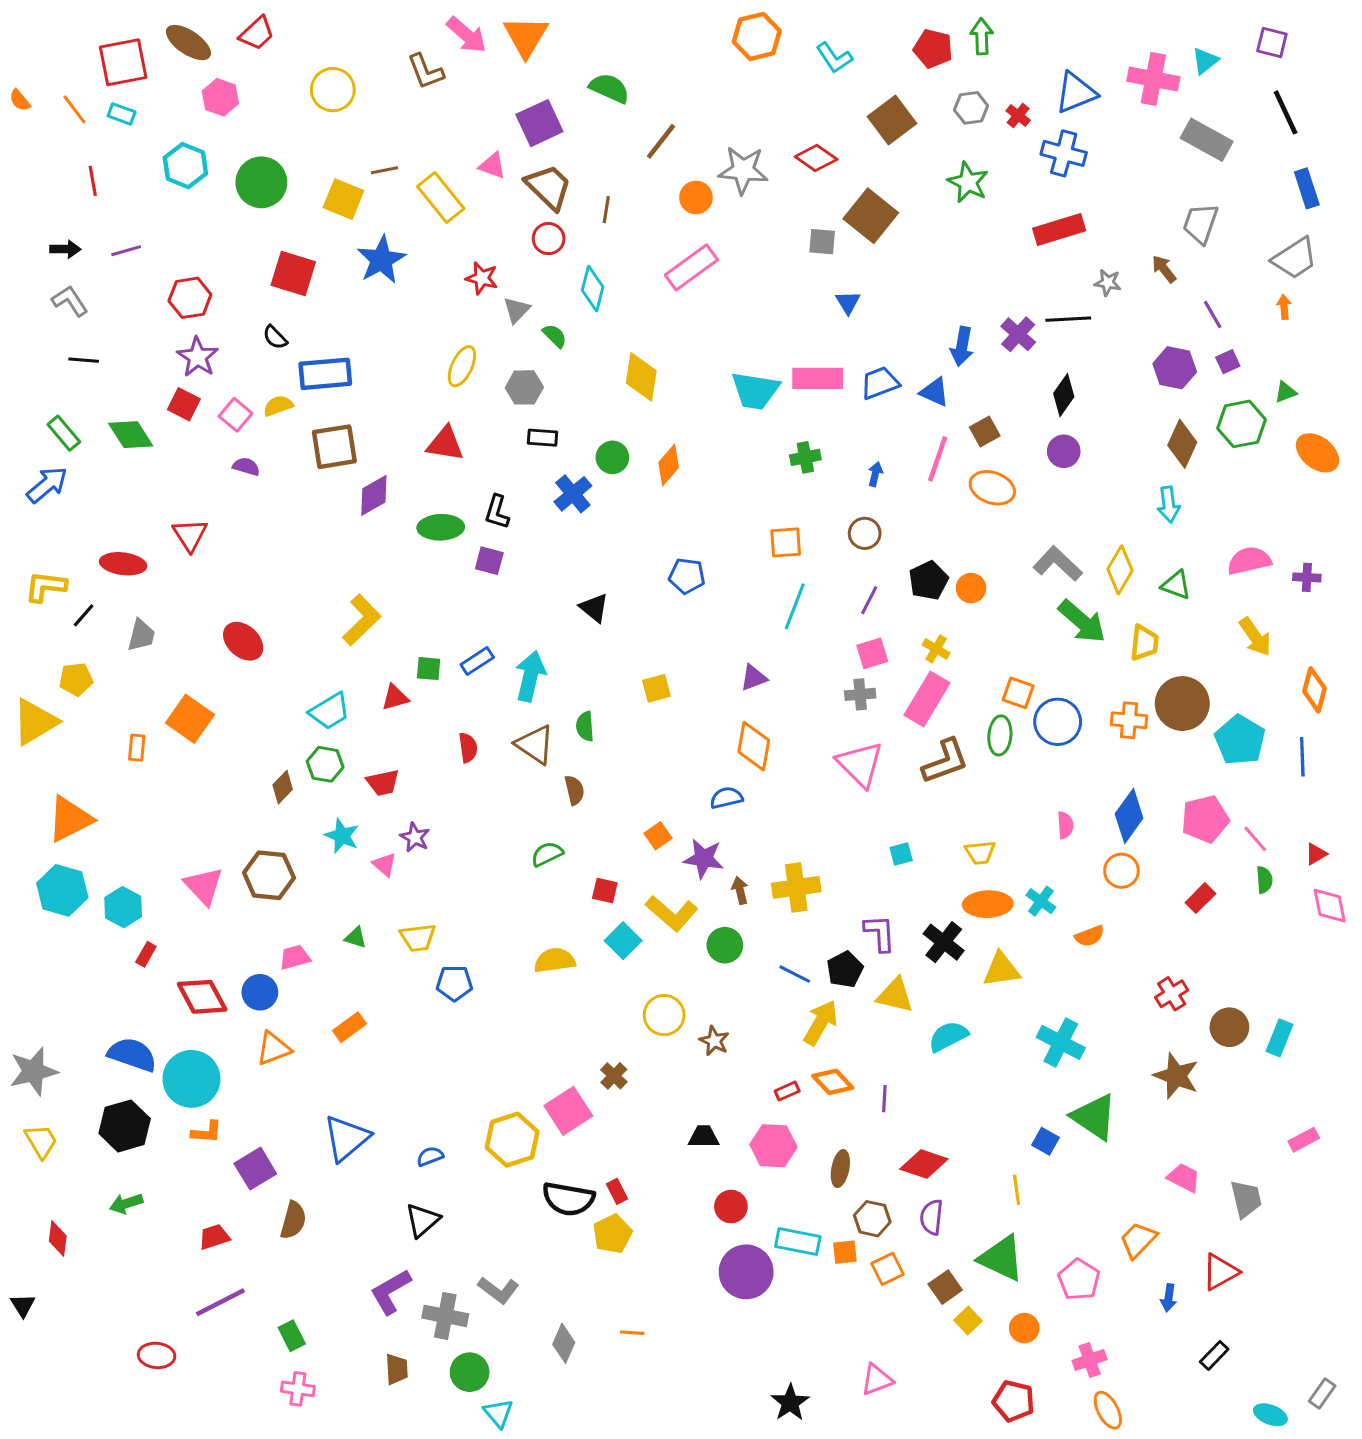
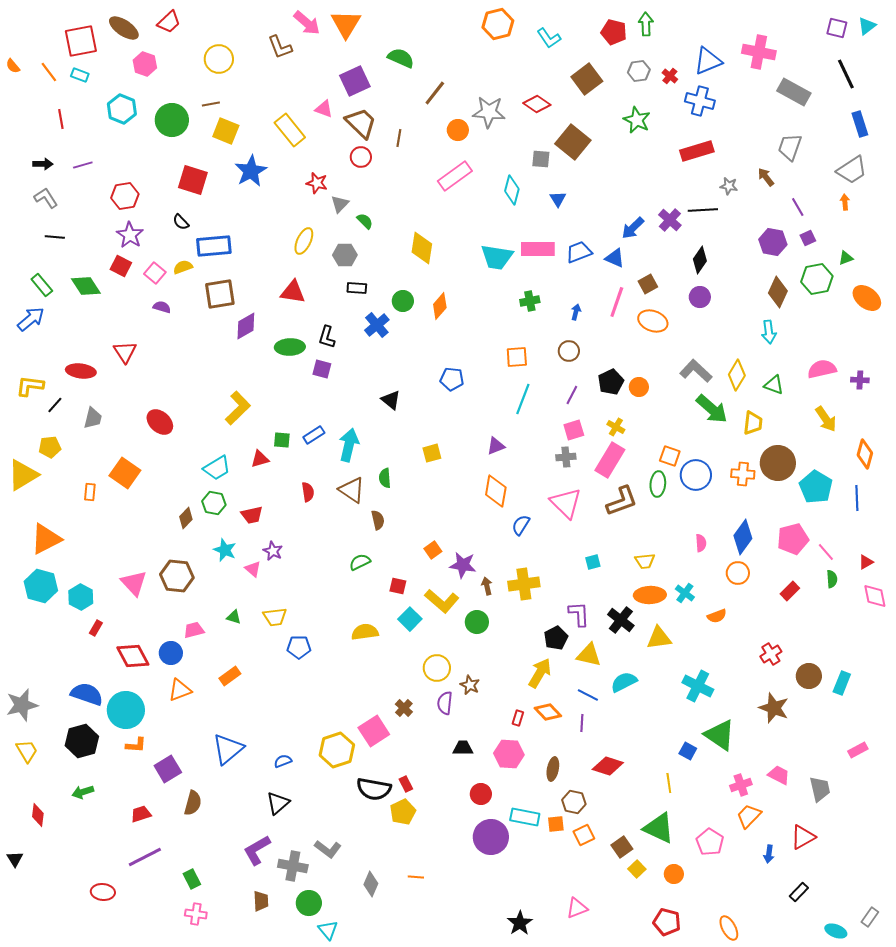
cyan triangle: (1205, 61) -> (867, 26), moved
brown line: (384, 170) -> (211, 104), moved
cyan diamond: (593, 289) -> (512, 190), moved
blue arrow: (962, 346) -> (633, 228), turned 35
blue semicircle: (726, 798) -> (521, 525), moved, turned -45
blue line: (795, 974) -> (588, 695), moved
red rectangle: (787, 1091) -> (518, 718), turned -49
purple semicircle: (932, 1217) -> (445, 703), moved
pink cross: (1090, 1360) -> (741, 785), moved

